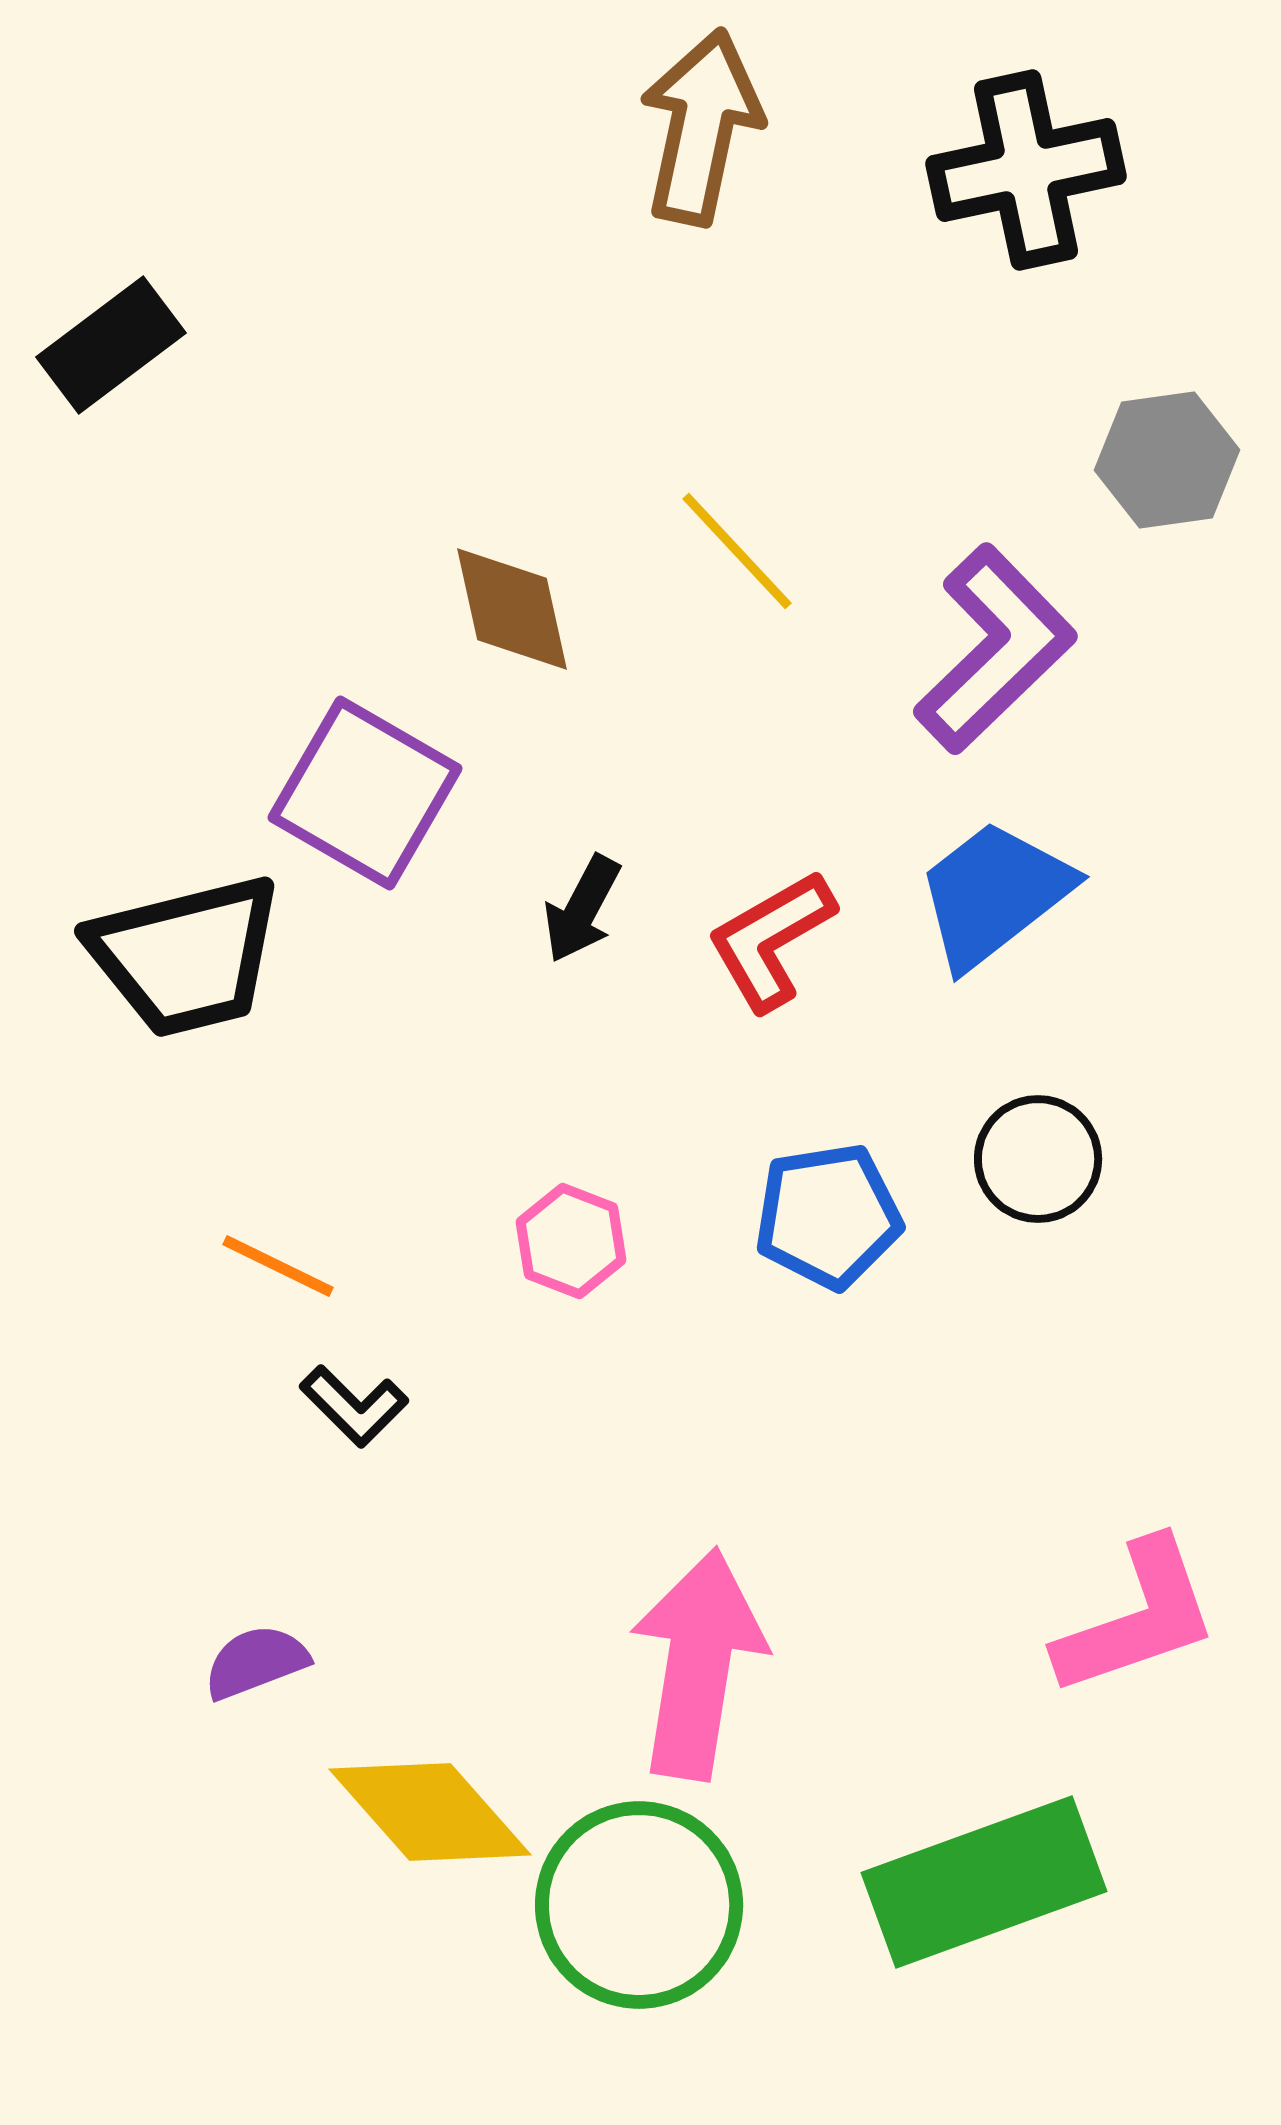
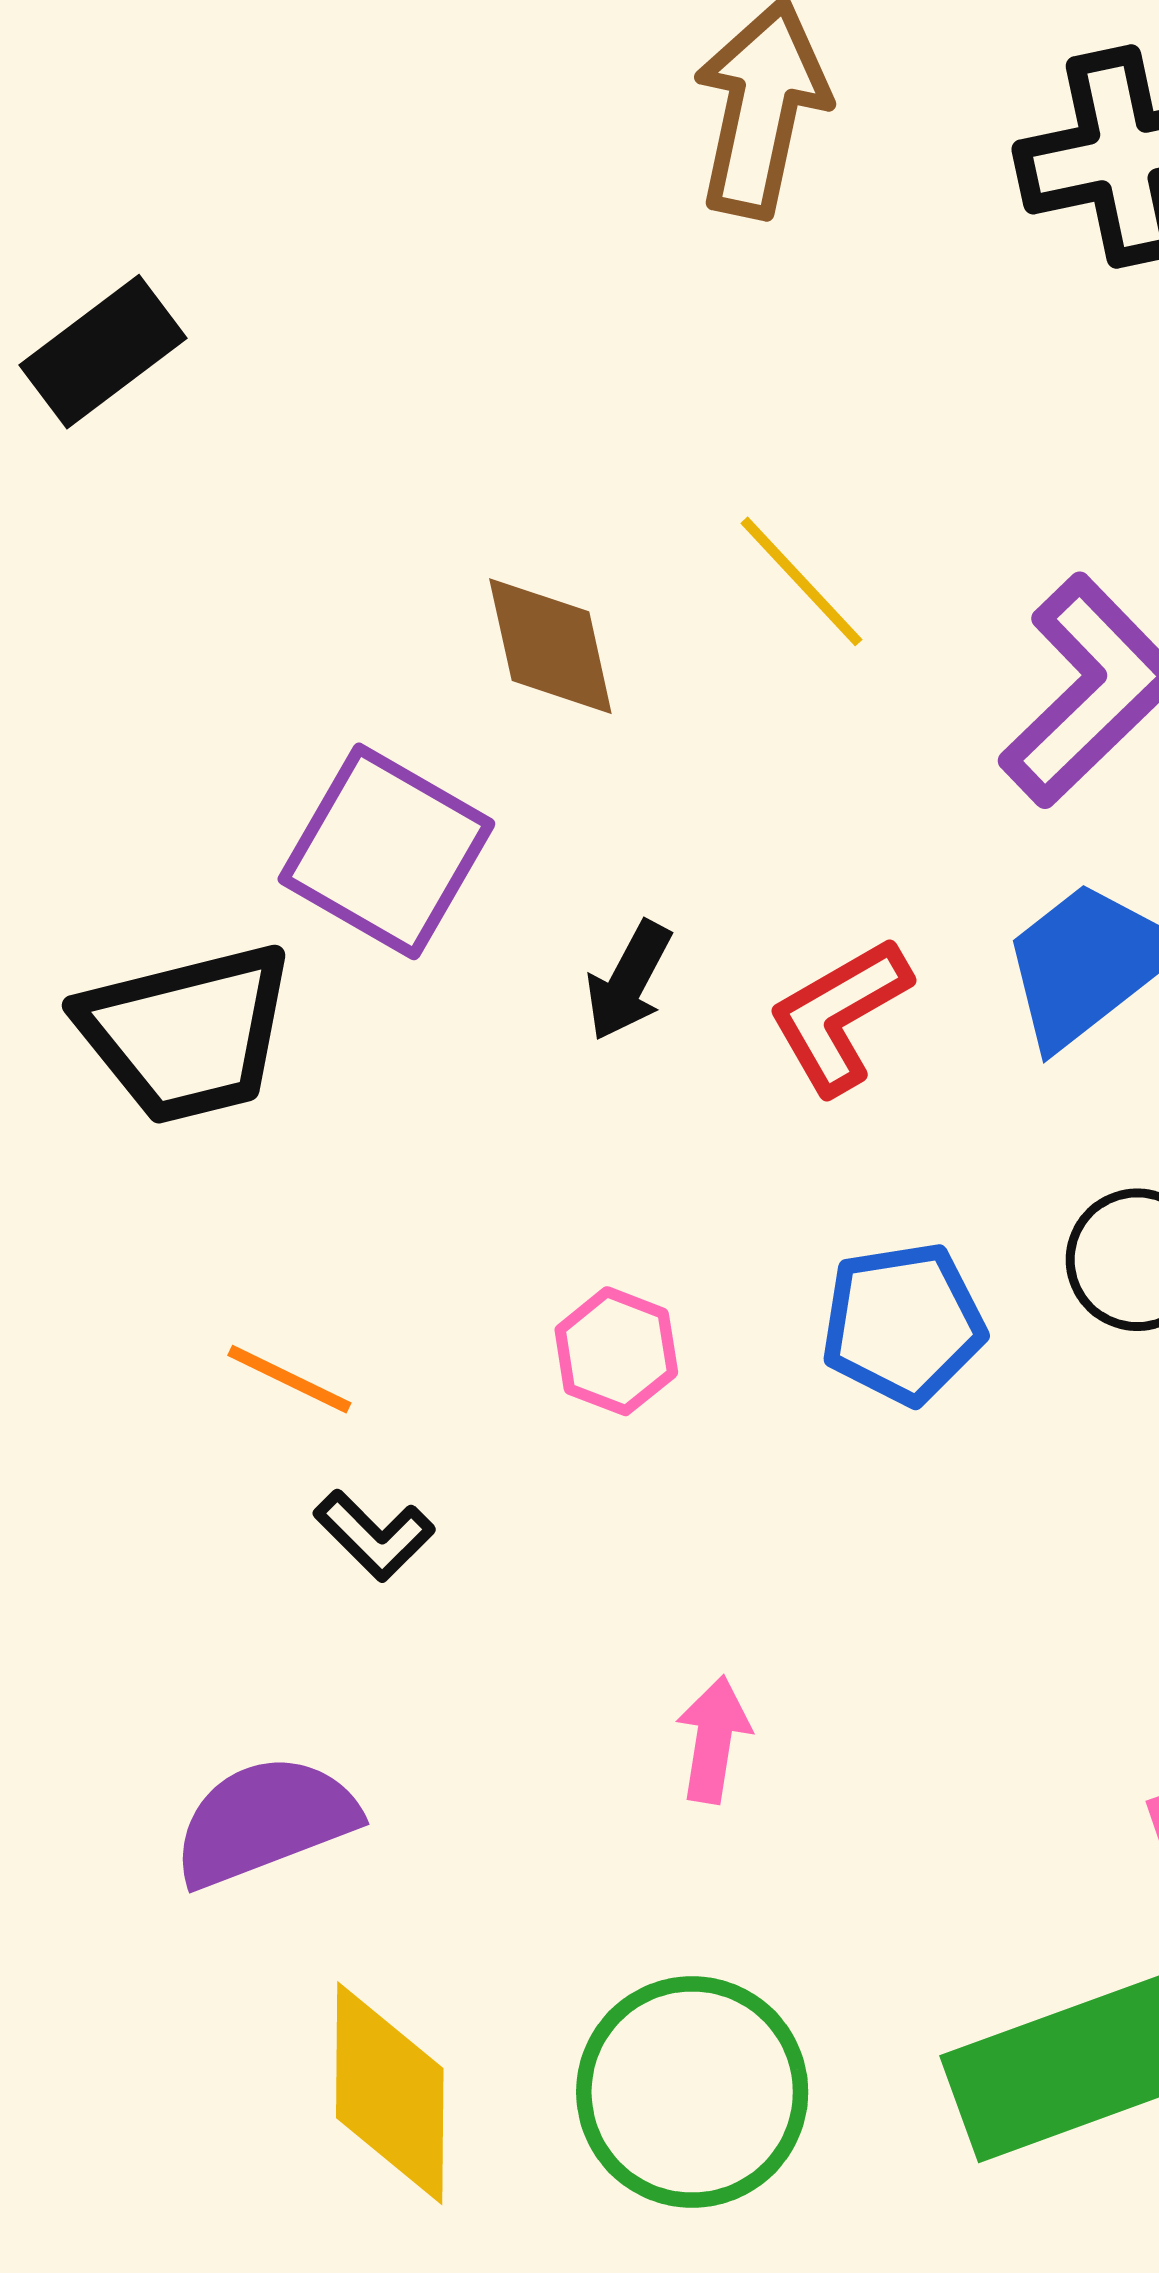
purple semicircle: (256, 1662) -> (265, 1821), size x1.6
pink arrow: (698, 1664) -> (713, 1739), moved, size x0.5
yellow diamond: (430, 1812) -> (390, 2093), moved, turned 42

